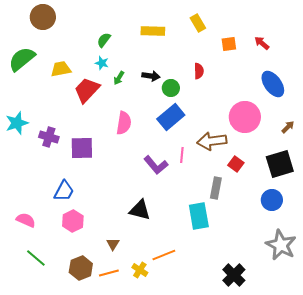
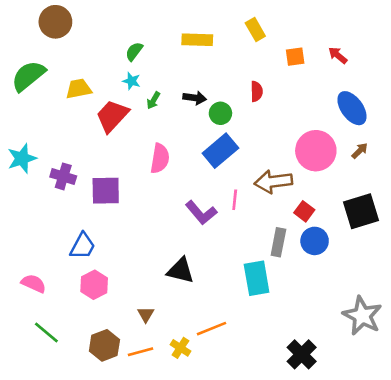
brown arrow: (288, 127) -> (360, 151), moved
blue circle: (272, 200) -> (315, 241), moved

